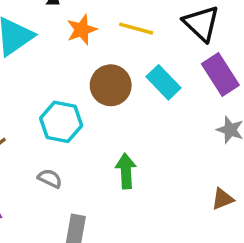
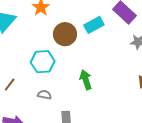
cyan rectangle: (164, 82) -> (94, 25), turned -60

